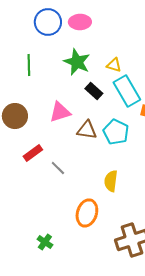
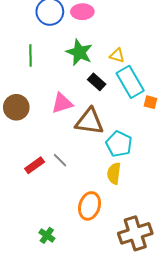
brown triangle: (87, 130) -> (90, 122), size x1.4
cyan pentagon: (116, 132) -> (119, 144), moved
red rectangle: (33, 153) -> (35, 165), moved

